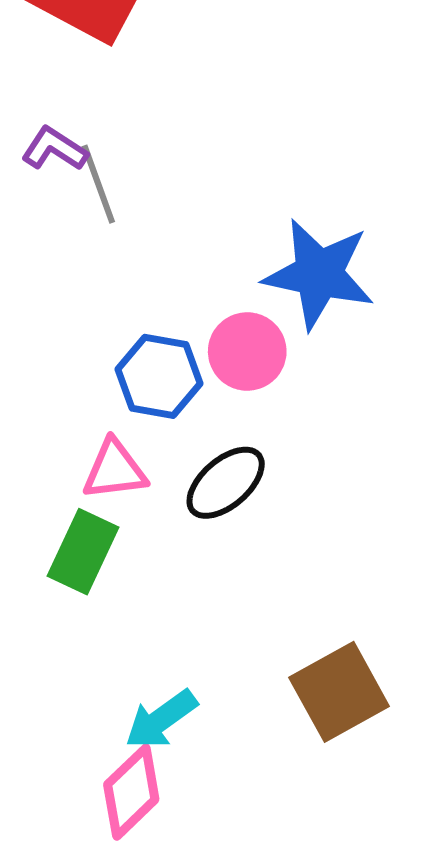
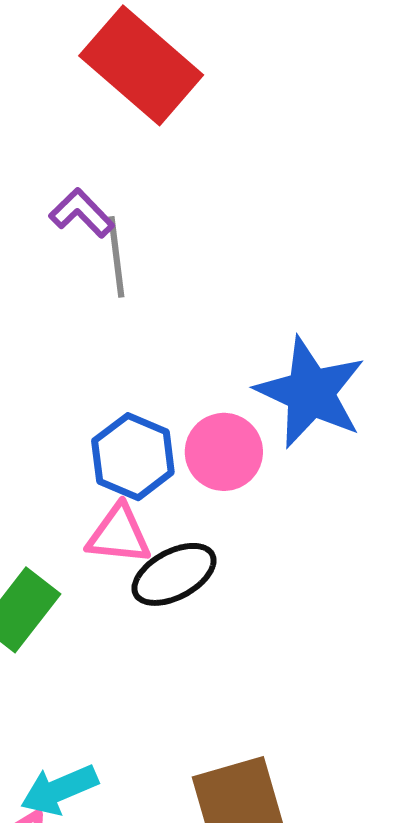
pink triangle: (115, 470) -> (119, 535), moved

